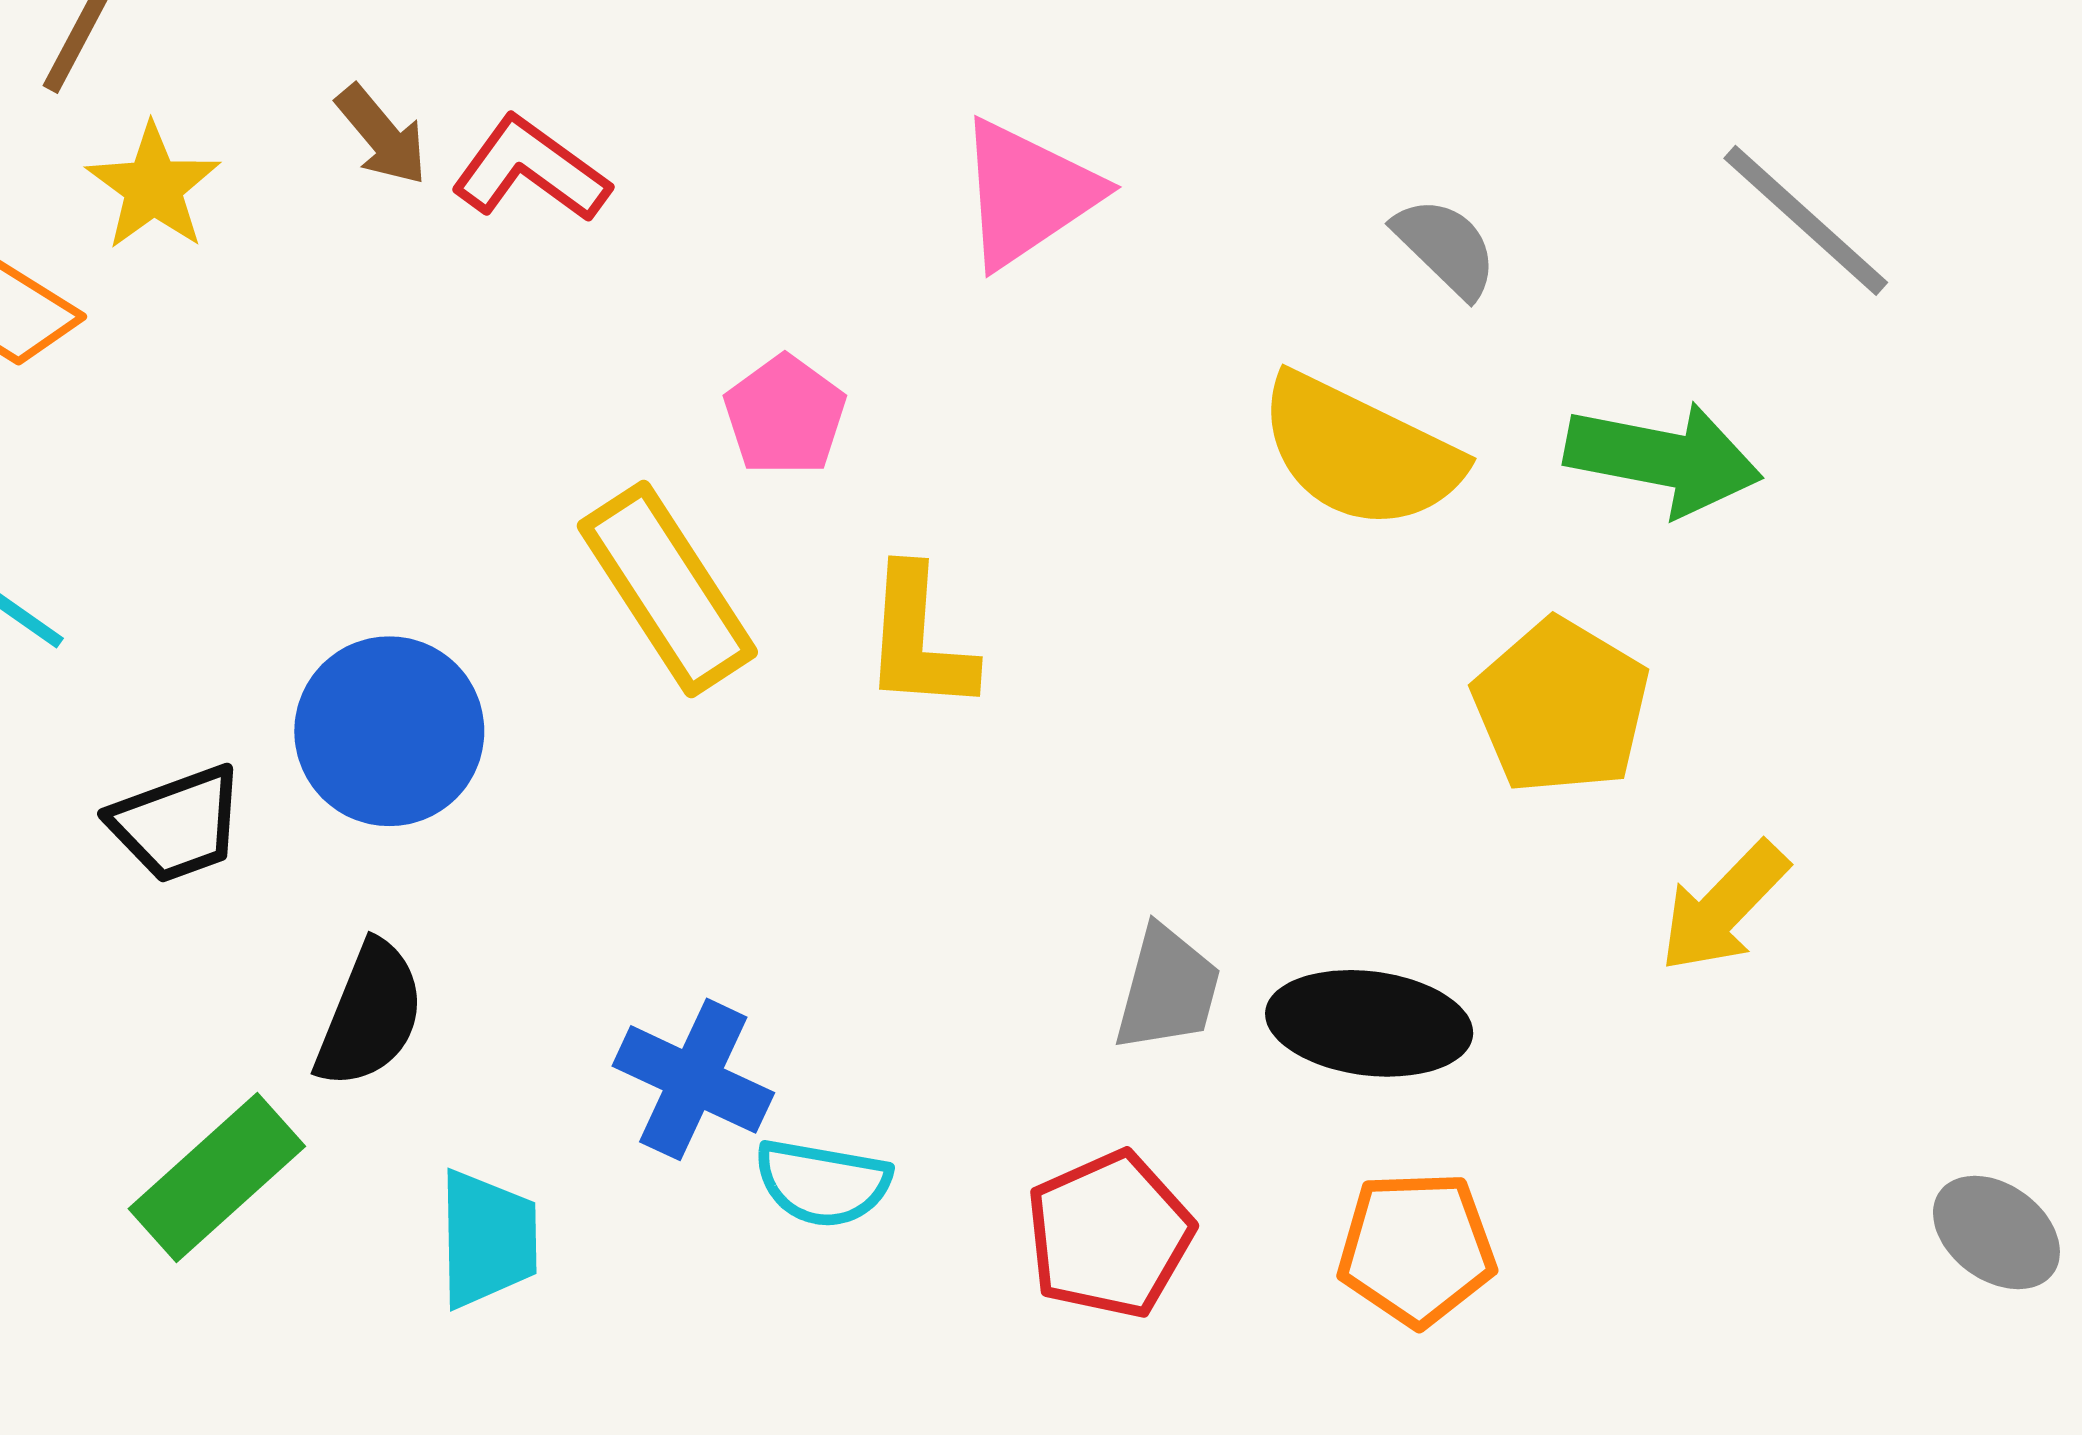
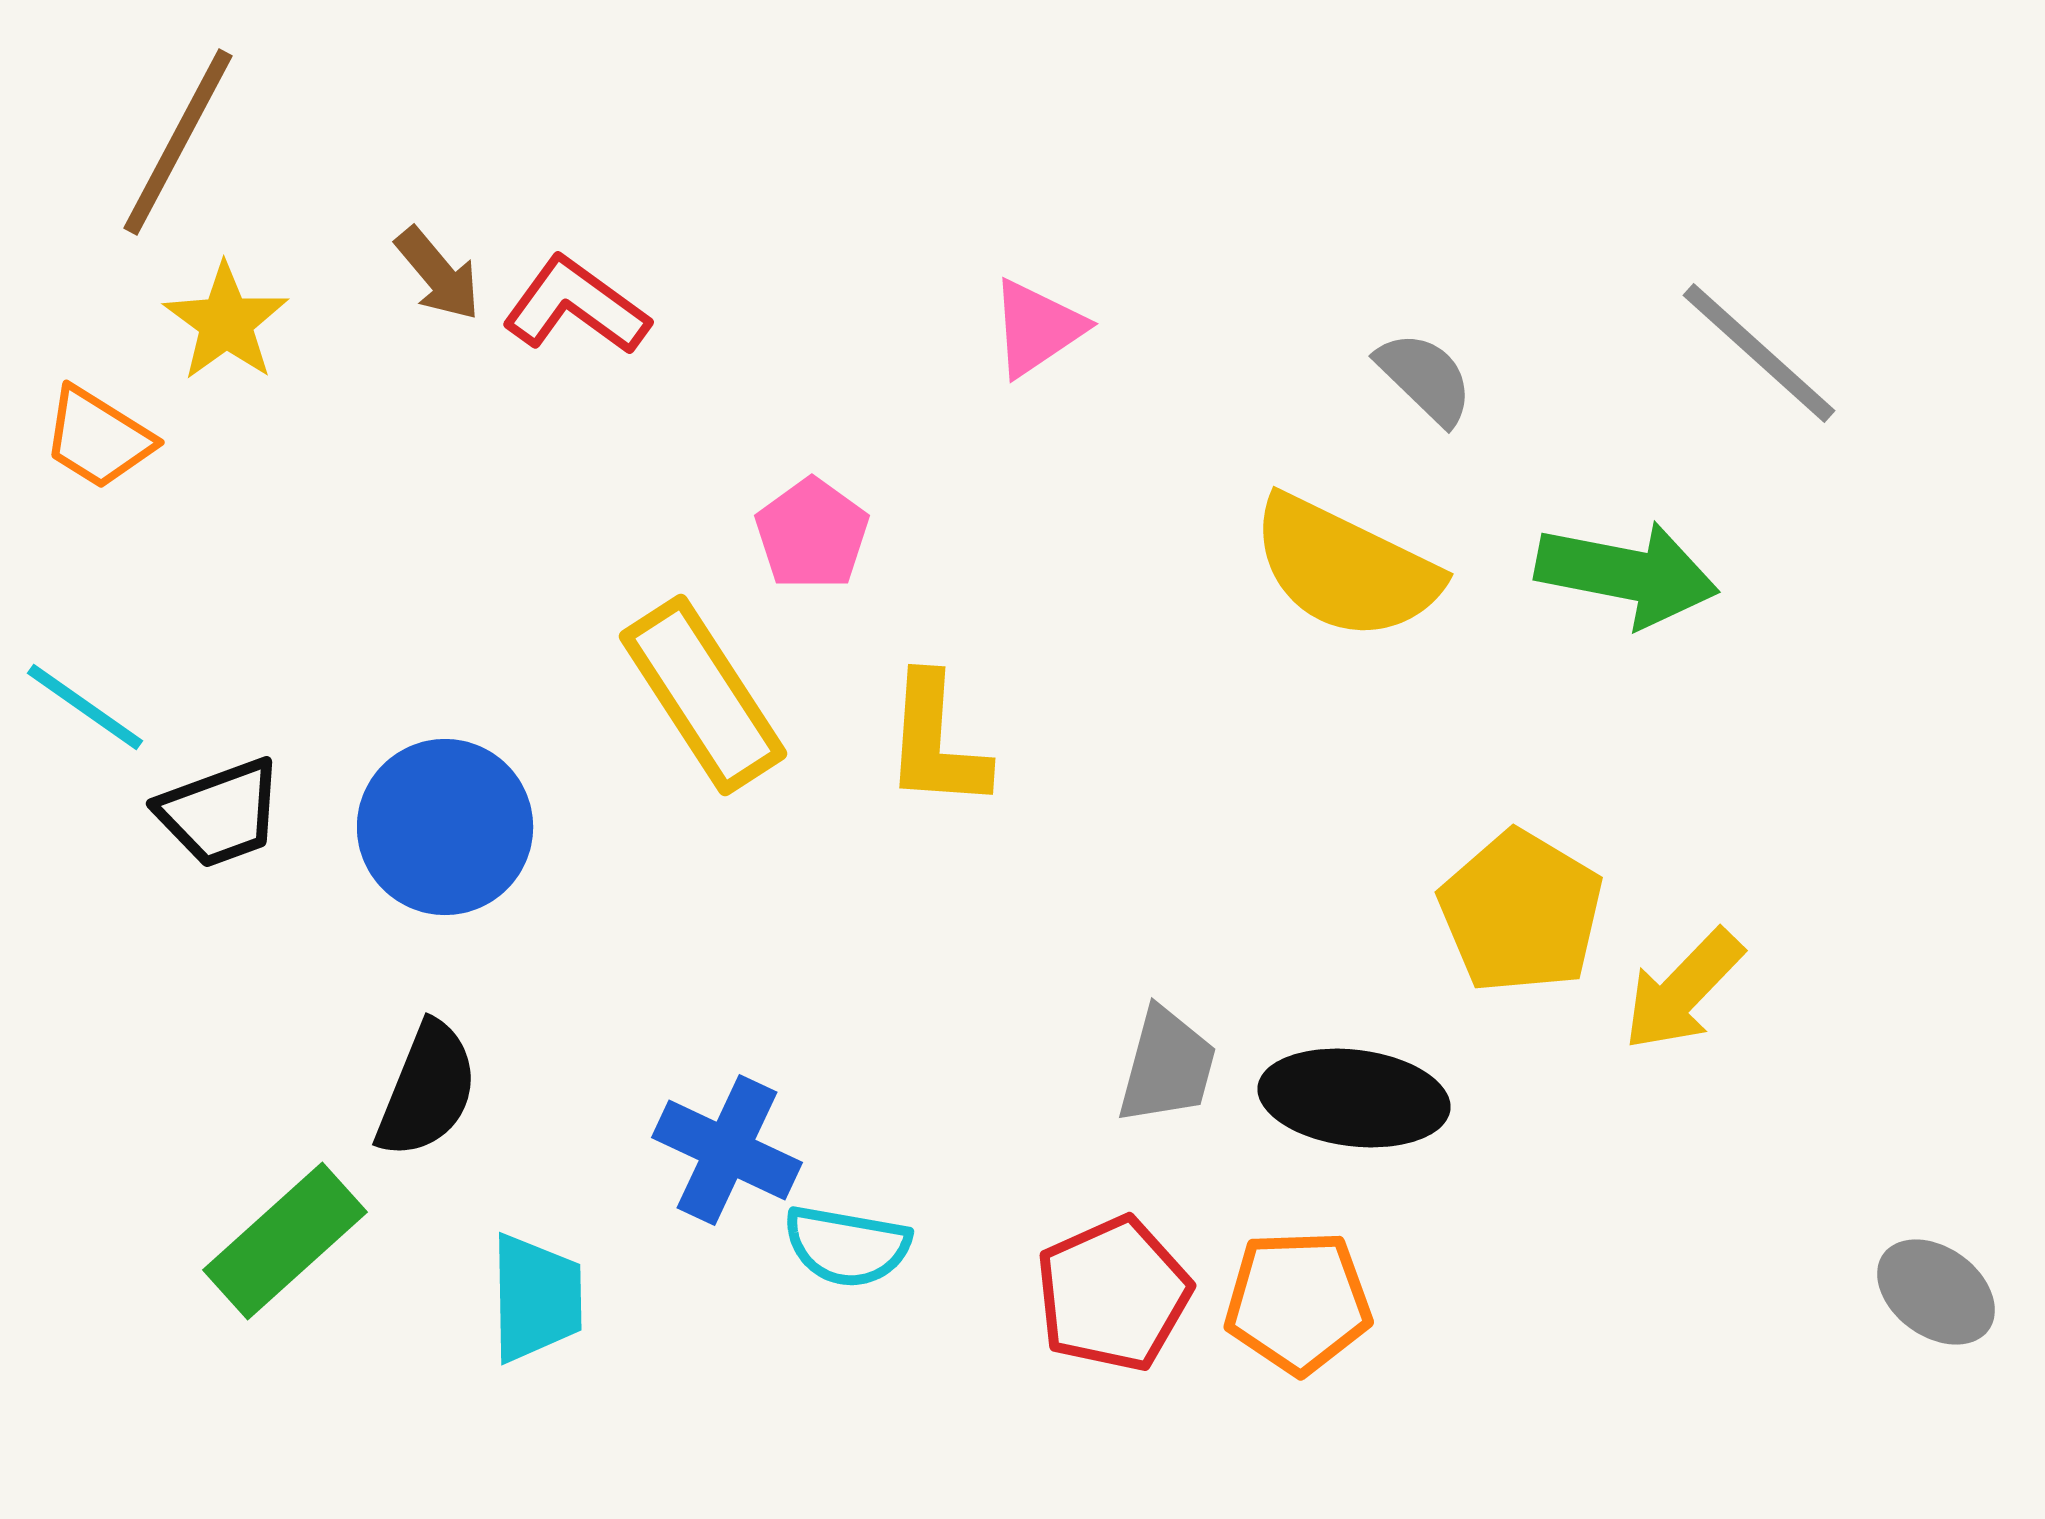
pink triangle: (1027, 193) -> (1037, 328), size x0.7
yellow pentagon: (1561, 706) -> (1521, 912), moved
black trapezoid: (177, 824) -> (220, 813), moved
orange pentagon: (1417, 1249) -> (1298, 1302), moved

